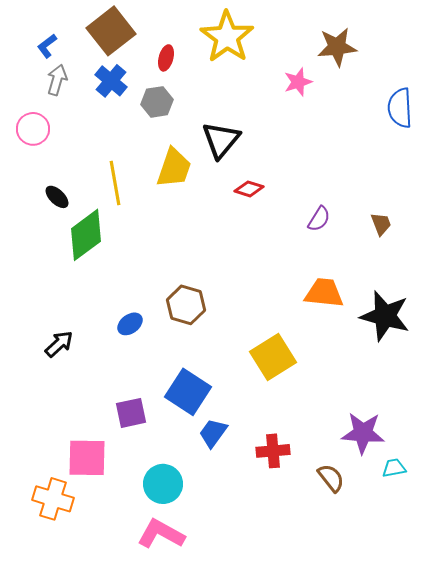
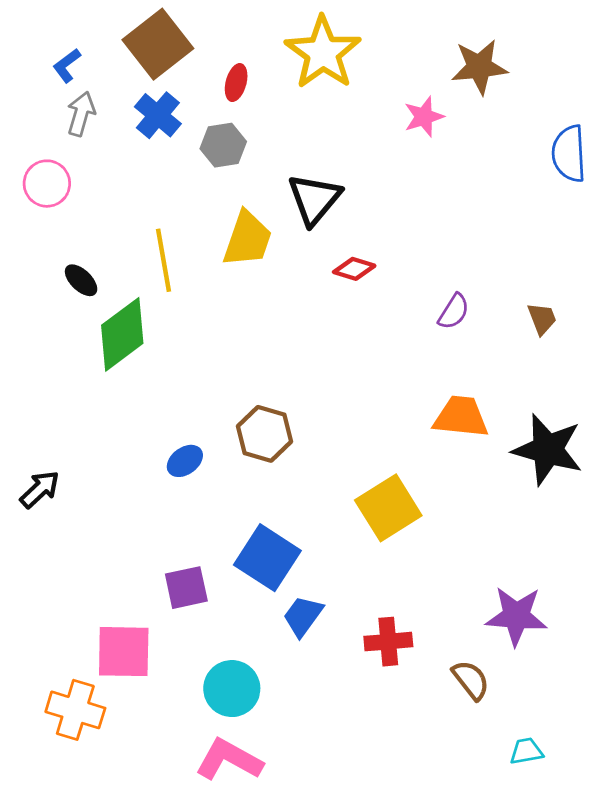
black arrow: (59, 344) -> (40, 489), moved
cyan trapezoid: (394, 468) -> (526, 751), moved

